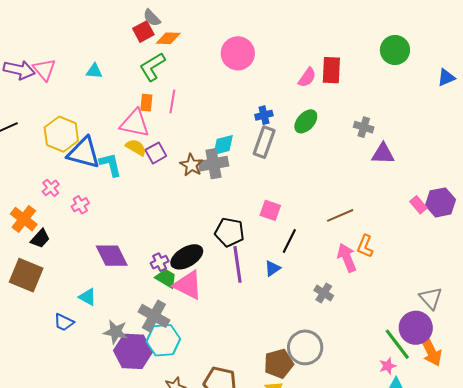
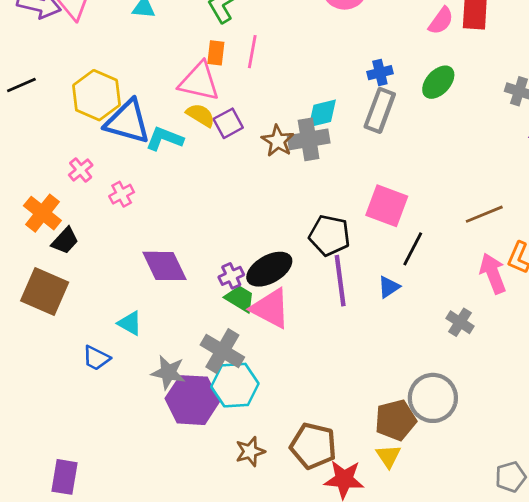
cyan L-shape: (110, 165) -> (165, 139), turned -56
pink square: (270, 210) -> (387, 206), size x1.4

